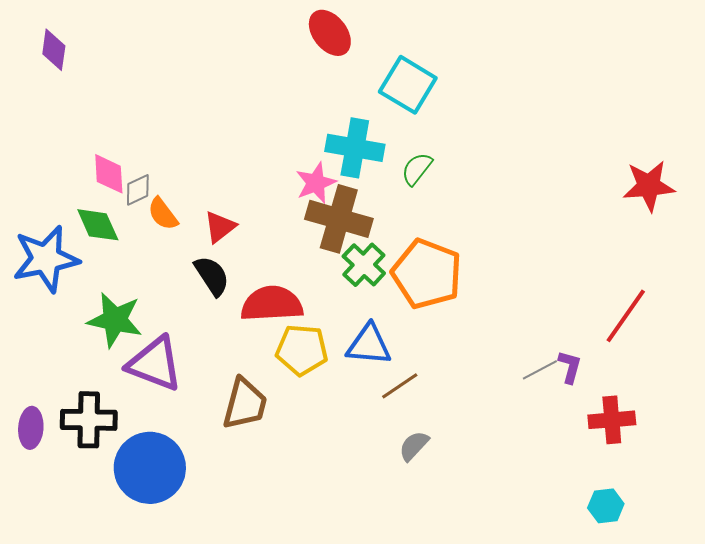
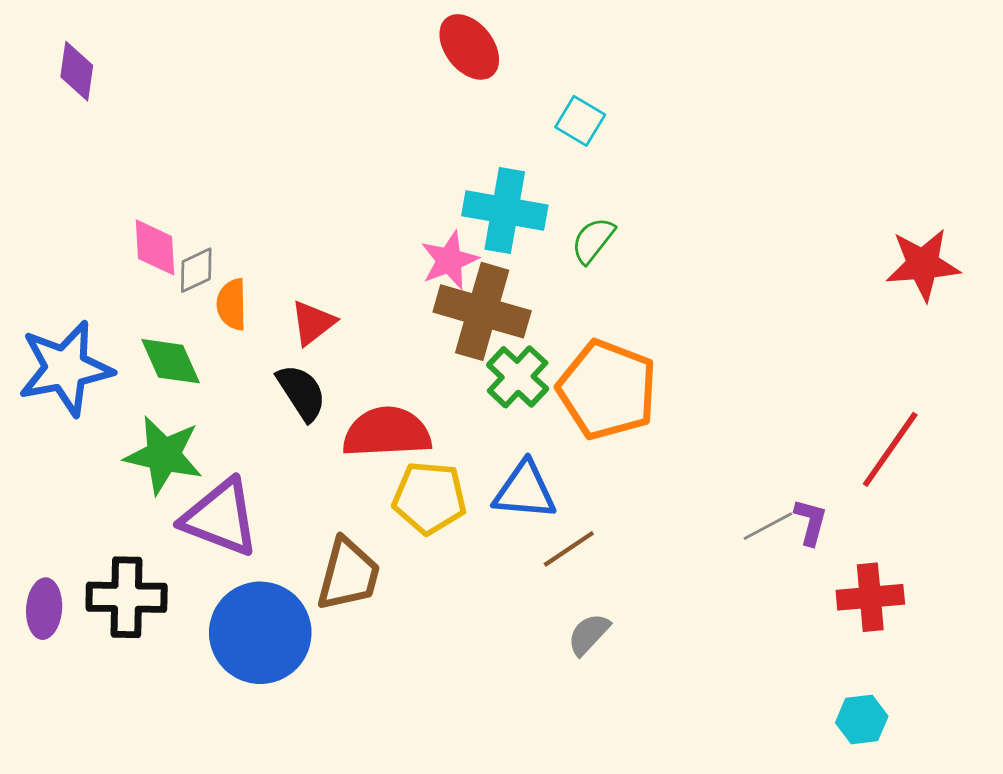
cyan square: (408, 85) -> (580, 121), size x0.6
orange semicircle: (163, 214) -> (232, 304), turned 36
green diamond: (98, 225) -> (171, 361), moved
blue circle: (150, 468) -> (260, 633), moved

